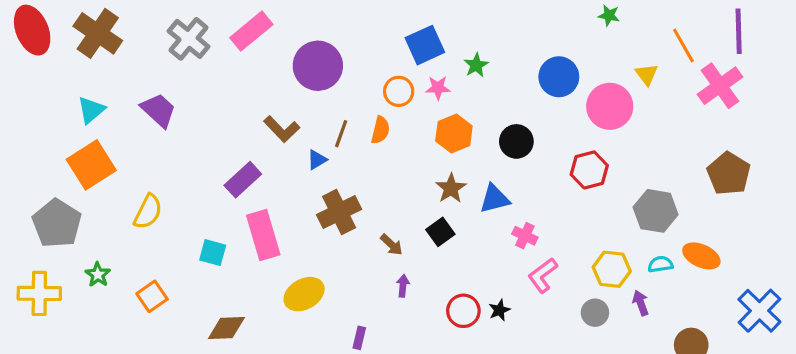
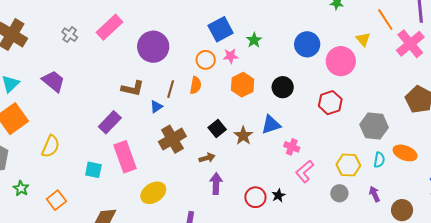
gray cross: (189, 39) -> (70, 35), size x0.6
brown L-shape: (282, 129) -> (133, 88), turned -30
brown star: (451, 188) -> (243, 136), moved
black square: (440, 232) -> (217, 129), moved
brown arrow: (391, 245) -> (207, 158), turned -56
cyan semicircle: (660, 264) -> (379, 160), turned 112
purple arrow: (403, 286) -> (216, 184), size x1.5
purple arrow: (641, 303) -> (374, 194), moved

